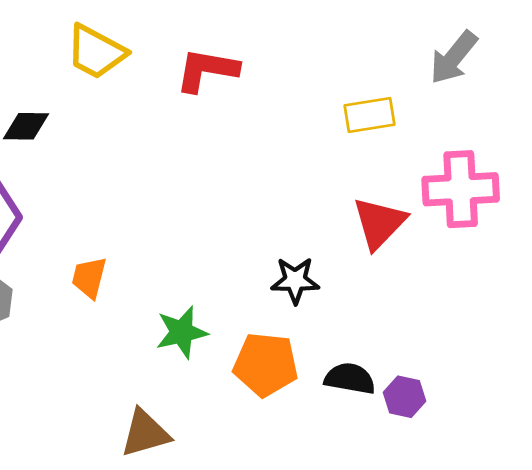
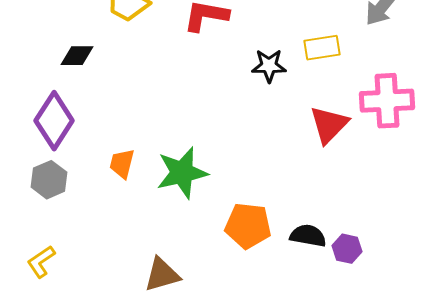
black star: (295, 280) -> (269, 66), moved
green star: (182, 332) -> (182, 173), moved, size x1.4

